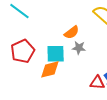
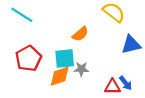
gray star: (79, 48) -> (81, 69), moved

